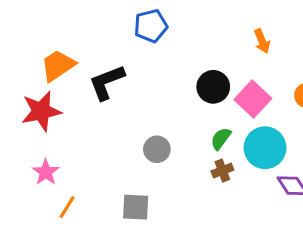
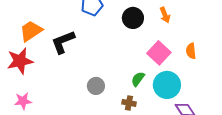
black circle: (213, 87) -> (133, 18), moved
brown cross: (222, 171) -> (129, 103), moved, turned 32
pink star: (46, 172) -> (23, 101), turned 30

